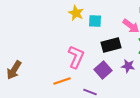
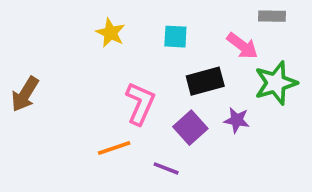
yellow star: (76, 13) -> (110, 33), moved
brown arrow: (14, 70) -> (25, 94), moved

